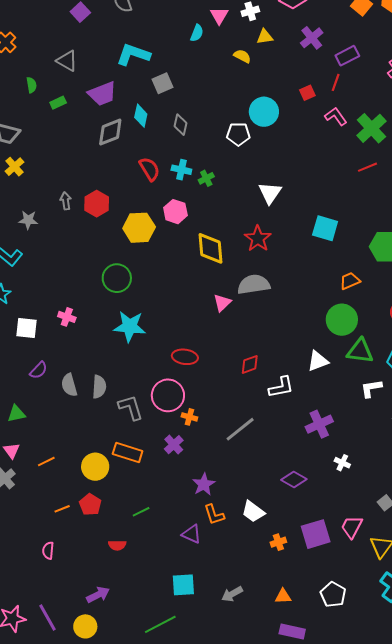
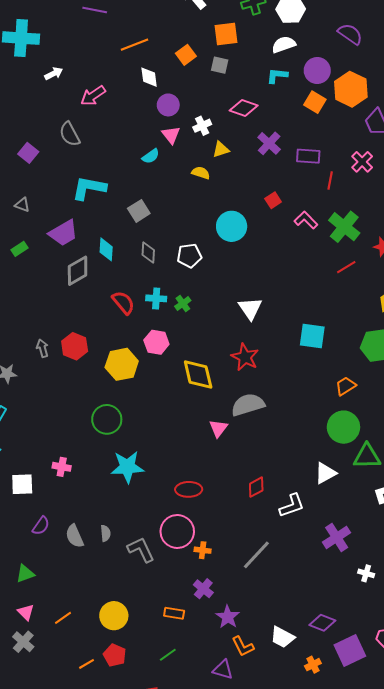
cyan semicircle: (197, 33) -> (151, 156), turned 42
purple rectangle: (347, 56) -> (308, 156), turned 40
gray triangle: (67, 61) -> (22, 205), size x0.7
red line: (336, 82) -> (330, 180), moved
gray square: (163, 83) -> (139, 211), moved
white pentagon: (238, 134) -> (189, 256), moved
gray semicircle: (99, 387) -> (106, 533), size x0.7
purple cross: (174, 445) -> (203, 589), moved
orange rectangle: (128, 452) -> (174, 613), moved, size x0.7
purple diamond: (294, 480) -> (322, 623), moved

